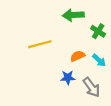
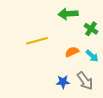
blue star: (68, 78) -> (63, 82), moved

